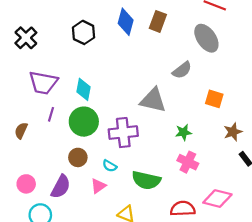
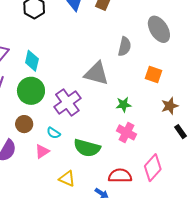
gray ellipse: (206, 38) -> (159, 29), moved
gray semicircle: (182, 70) -> (125, 46), turned -42
purple cross: (123, 133) -> (67, 103), turned -32
pink diamond: (217, 199) -> (153, 168), turned -64

